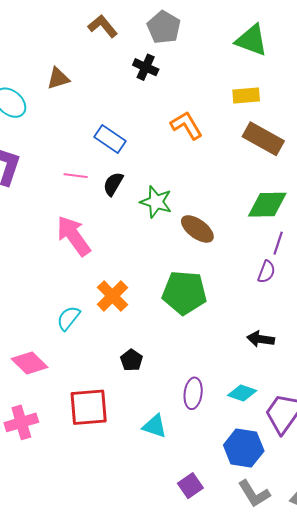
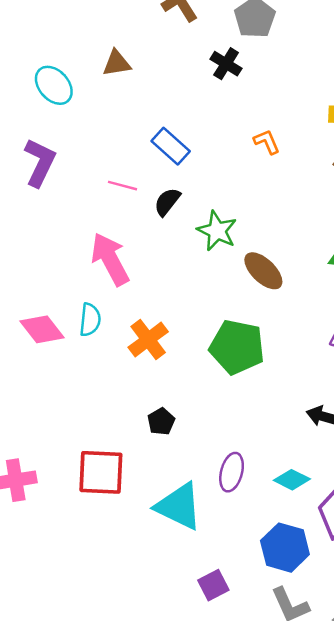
orange L-shape: (186, 125) -> (267, 142), size x0.7
cyan semicircle: (68, 318) -> (90, 320), moved, turned 140
pink diamond: (29, 363) -> (42, 329), moved
cyan triangle: (155, 426) -> (179, 506), size x1.6

